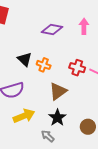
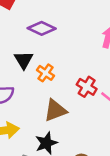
purple diamond: (52, 30) -> (42, 28), moved

